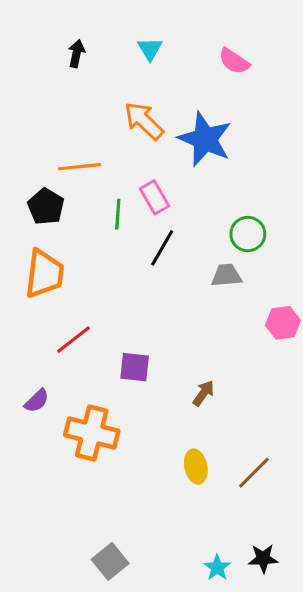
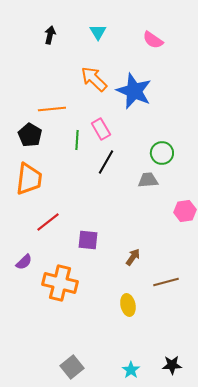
brown line: (254, 473) -> (166, 282), moved, turned 30
cyan star: (217, 568) -> (131, 370), moved

